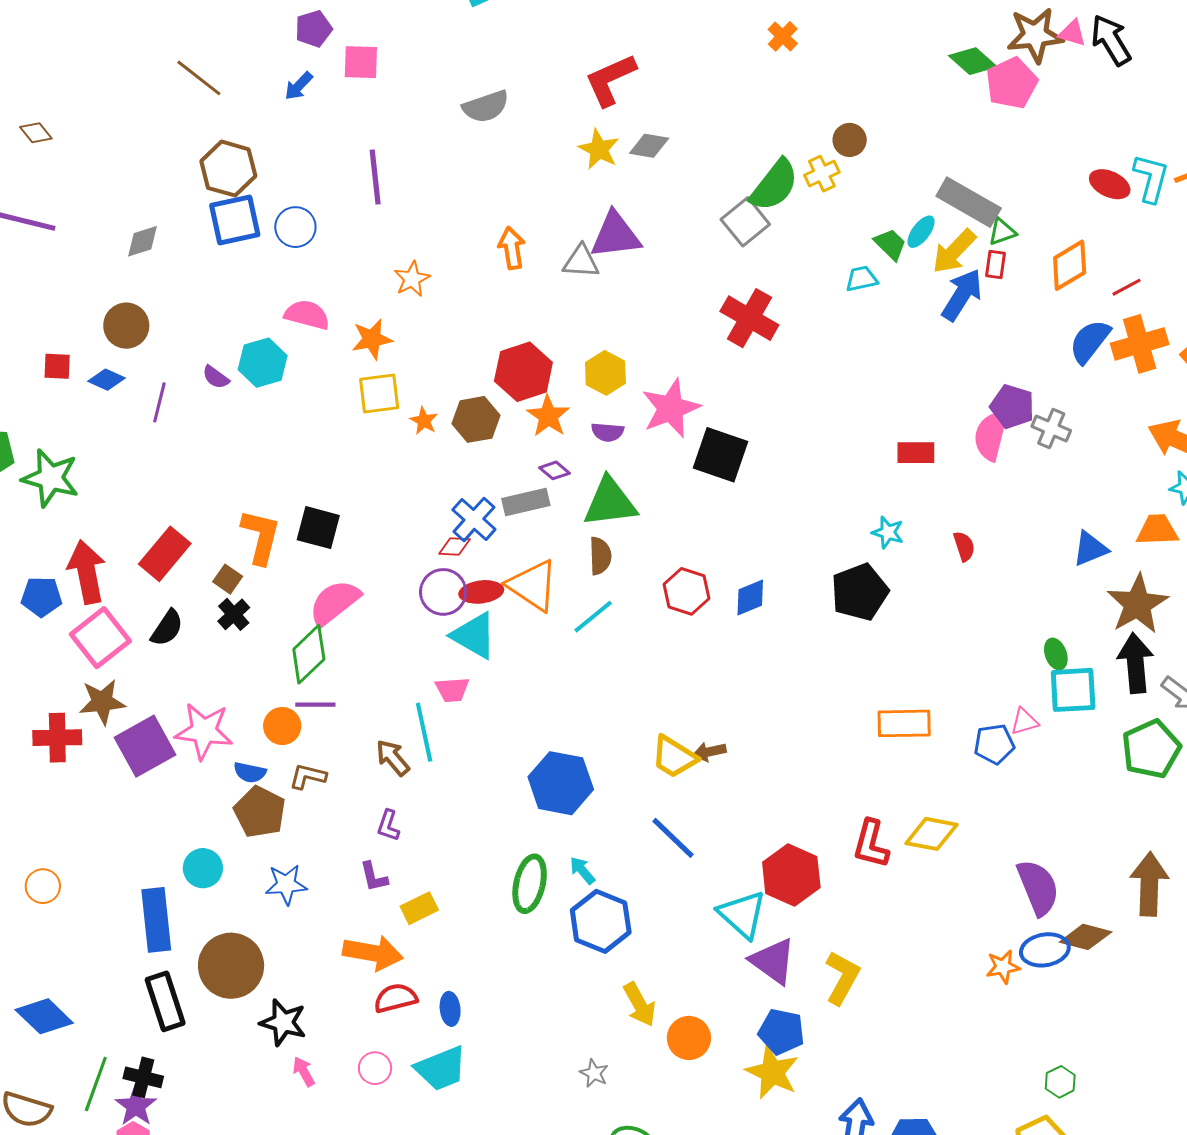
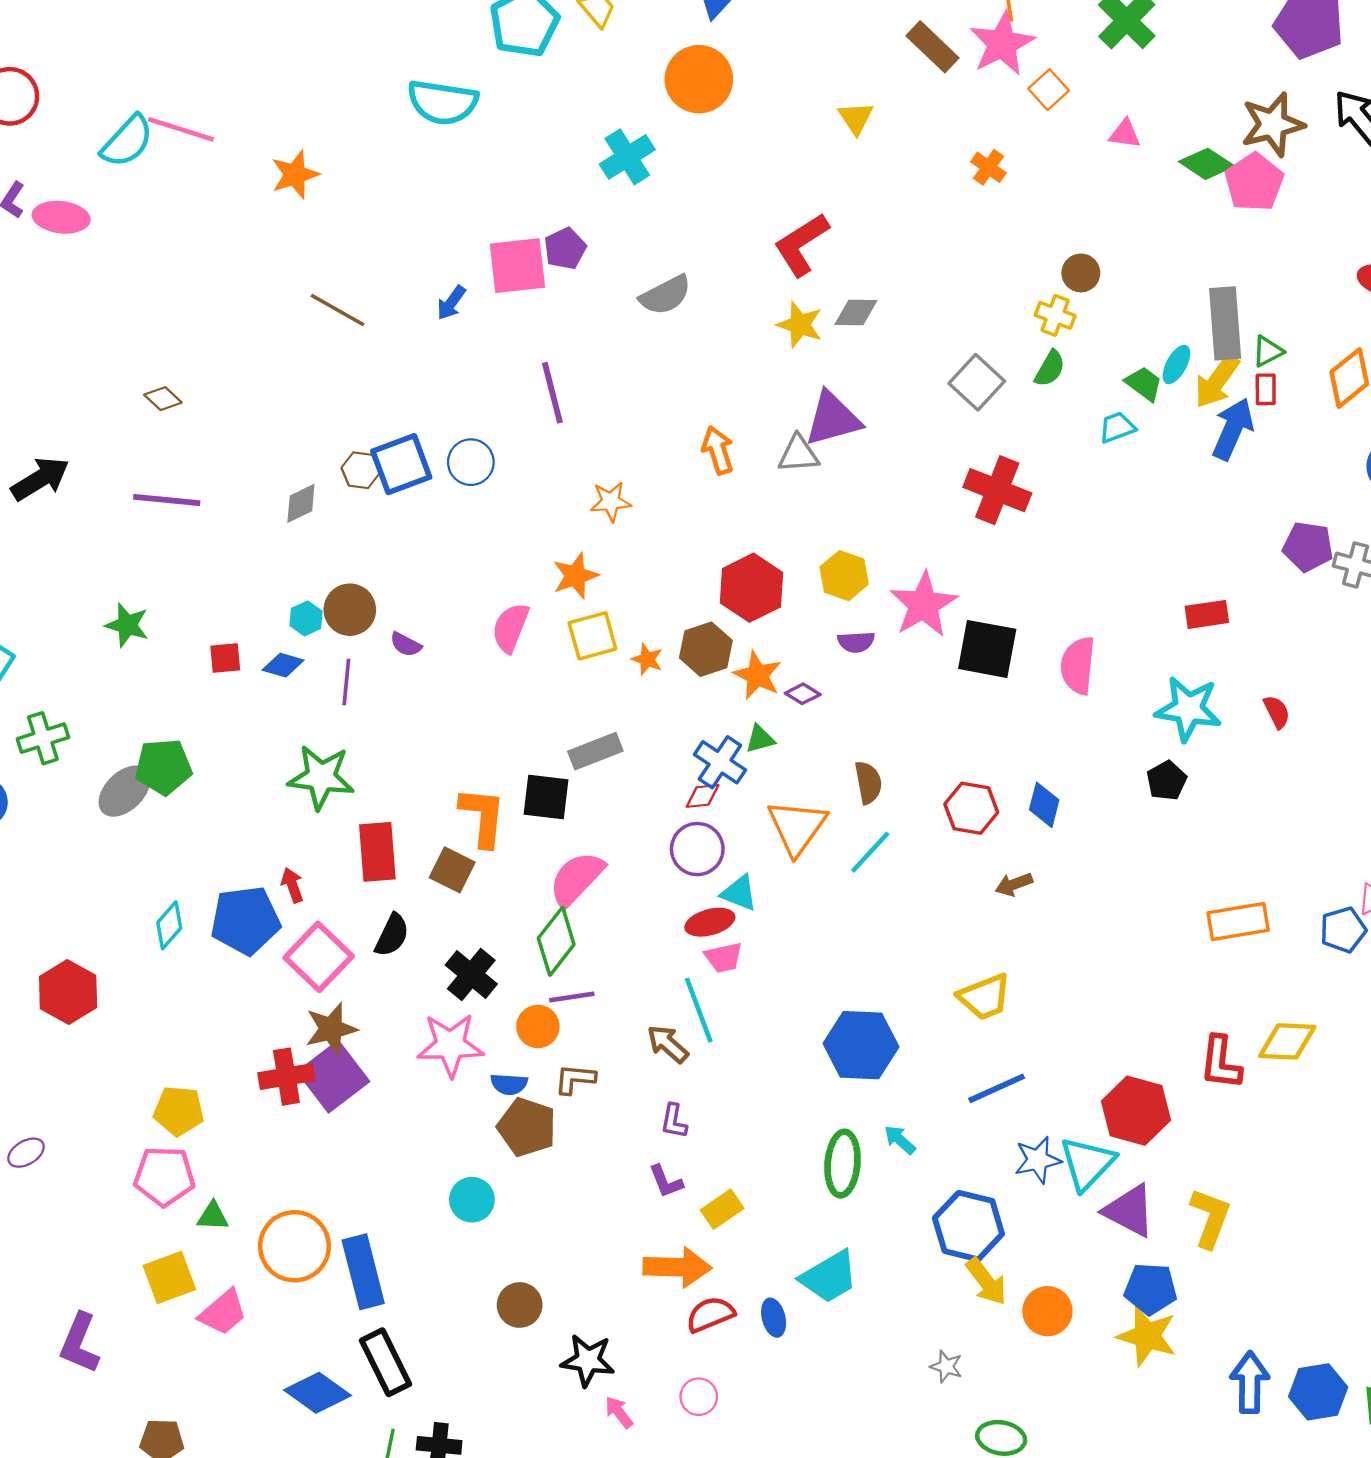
purple pentagon: (314, 29) -> (565, 249), moved
pink triangle: (1072, 33) -> (1125, 134), moved
pink square: (361, 62) -> (517, 266), size x1.4
brown hexagon: (228, 169) -> (361, 470), moved, size x0.6
yellow cross: (822, 174) -> (1055, 315), turned -36
green semicircle: (774, 185) -> (1050, 369), moved, size x0.6
gray rectangle: (969, 202) -> (1225, 323), turned 64
orange star: (412, 279) -> (611, 502), turned 30
pink semicircle: (307, 315) -> (510, 628), moved, turned -75
brown circle: (126, 326) -> (350, 610), moved
cyan hexagon: (263, 363) -> (306, 618), moved, size x0.6
orange star: (548, 416) -> (757, 675), moved
pink semicircle: (991, 435) -> (1078, 666), moved
green star: (50, 478) -> (321, 777), moved
gray rectangle: (526, 502) -> (595, 751), moved
green triangle: (610, 502) -> (760, 739), moved, size x0.5
cyan star: (888, 532) -> (1188, 709), size x1.8
red rectangle: (165, 554) -> (377, 852), turned -36
red arrow: (87, 572) -> (292, 885), size x0.5
brown square: (228, 579) -> (452, 870), size x1.4
orange triangle: (533, 585) -> (797, 827), turned 40
red ellipse: (481, 592) -> (710, 922), moved
black pentagon: (860, 592) -> (1167, 781), size x0.6
blue pentagon: (41, 597) -> (245, 920), size x1.5
blue diamond: (750, 598) -> (1044, 805), turned -45
black cross: (234, 614) -> (471, 974), moved, size x1.4
cyan triangle: (474, 636) -> (739, 893), size x0.7
purple square: (145, 746) -> (333, 1077), moved
brown arrow: (709, 752) -> (1014, 884), moved
yellow trapezoid: (674, 757) -> (985, 997), turned -45
blue line: (673, 838) -> (997, 1088), turned -60
blue star: (286, 884) -> (1038, 1160), moved
orange circle: (43, 886) -> (294, 1246), size x1.8
cyan triangle: (742, 915) -> (1087, 1163), turned 40
blue rectangle: (156, 920) -> (363, 1272), moved
blue hexagon: (601, 921) -> (968, 1226), moved
brown circle: (231, 966) -> (520, 1305), size x0.6
black rectangle: (165, 1001) -> (386, 1362), moved
cyan trapezoid: (441, 1068) -> (829, 1277), moved

